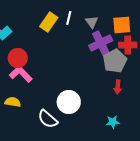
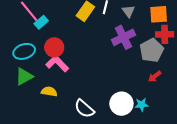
purple cross: (101, 43) -> (123, 37), moved
red arrow: (118, 87) -> (155, 77), turned 48
white circle: (69, 102) -> (121, 104), moved
cyan star: (113, 122) -> (142, 105), moved

